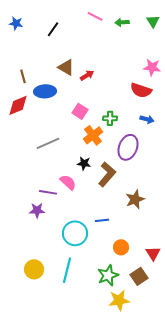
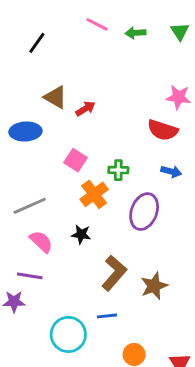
brown L-shape: (107, 174) -> (114, 273), moved
pink semicircle: (68, 182) -> (41, 242), moved

